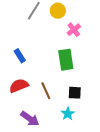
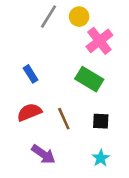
pink cross: (74, 30) -> (99, 41), size x1.5
green rectangle: (66, 60) -> (89, 79), turned -50
cyan star: (68, 114) -> (101, 158), moved

